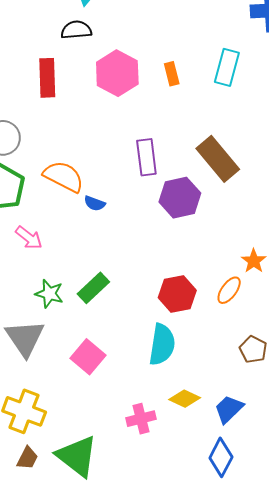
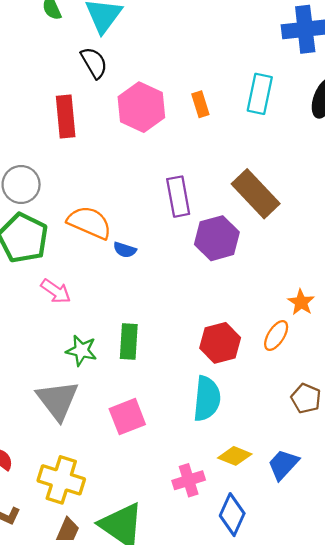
black semicircle: (76, 30) -> (94, 63), turned 68
green rectangle: (93, 288) -> (129, 341), turned -40
pink square: (88, 357) -> (127, 417), turned 32
blue diamond: (221, 457) -> (232, 515), moved

